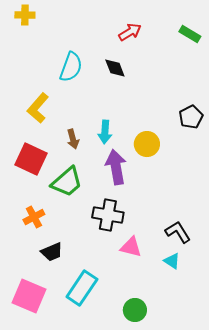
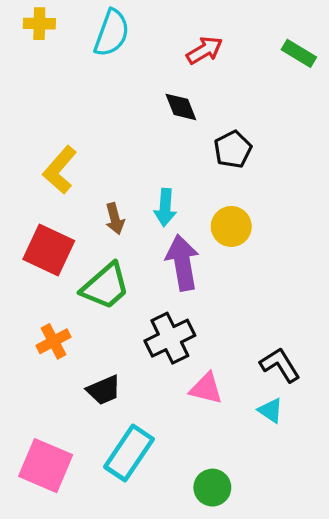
cyan semicircle: (71, 67) -> (112, 33), moved
black pentagon: (191, 117) -> (233, 149), moved
black cross: (108, 215) -> (170, 338), turned -36
black trapezoid: (52, 252) -> (104, 390), moved

